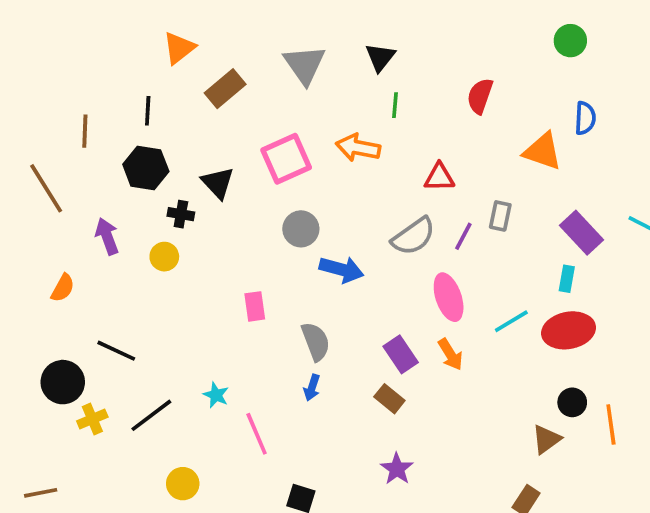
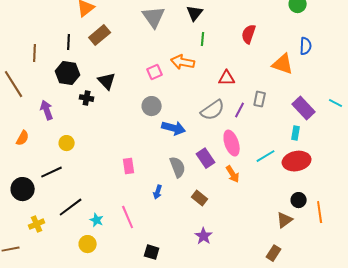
brown rectangle: (225, 89) -> (100, 35), moved
pink square: (286, 159) -> (155, 72), moved, size x0.6
yellow circle: (164, 257) -> (67, 143), moved
pink rectangle: (255, 306) -> (129, 166), moved
gray semicircle: (316, 341) -> (178, 167), moved
black line: (116, 351) -> (52, 172), turned -50
purple rectangle: (401, 354) -> (206, 158), moved
cyan star: (216, 395) -> (97, 220), moved
yellow cross: (92, 419) -> (37, 224), moved

